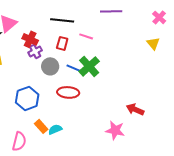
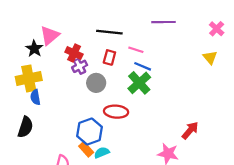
blue line: (74, 68) -> (143, 66), moved
blue hexagon: (27, 98) -> (90, 132), moved
red arrow: (135, 109) -> (190, 130), turned 108

